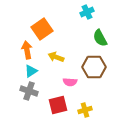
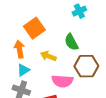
green semicircle: (100, 38) -> (71, 42), moved
pink semicircle: (70, 82) -> (62, 81), size x1.5

